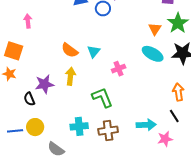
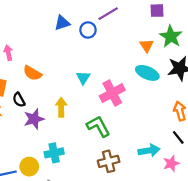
orange semicircle: (70, 50) -> (32, 73), moved
pink cross: (119, 69) -> (112, 93), size x1.6
black semicircle: (29, 99) -> (19, 100), moved
cyan cross: (79, 126) -> (54, 153), moved

